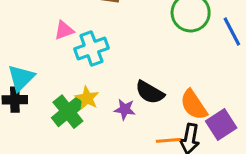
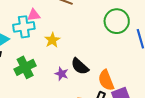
cyan cross: (91, 48) -> (24, 27), moved
yellow star: (87, 98) -> (52, 40), moved

